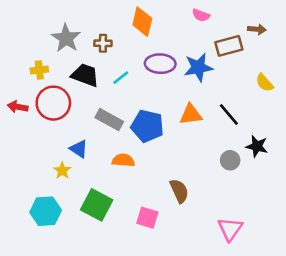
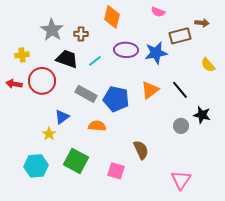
yellow cross: (39, 70) -> (22, 55), moved
orange triangle: (191, 115) -> (150, 90), turned -30
blue triangle: (79, 149) -> (62, 117), turned 49

